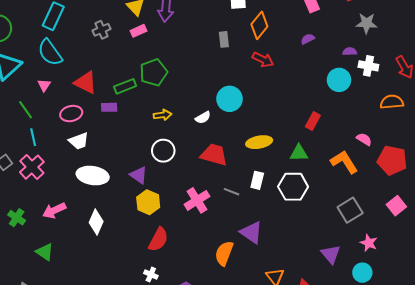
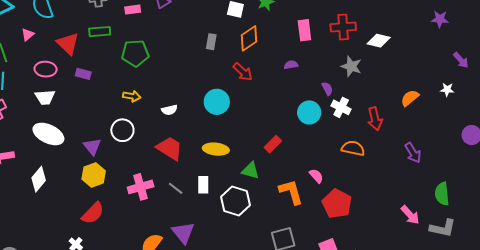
purple semicircle: (350, 52) -> (327, 89), turned 48
green rectangle: (125, 86) -> (100, 32), moved
cyan circle: (230, 99) -> (217, 102), moved
white rectangle: (257, 180) -> (203, 185), turned -30

